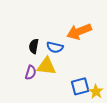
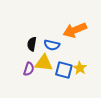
blue square: (80, 86) -> (64, 70), moved, turned 30
yellow star: (96, 92) -> (80, 68), moved

